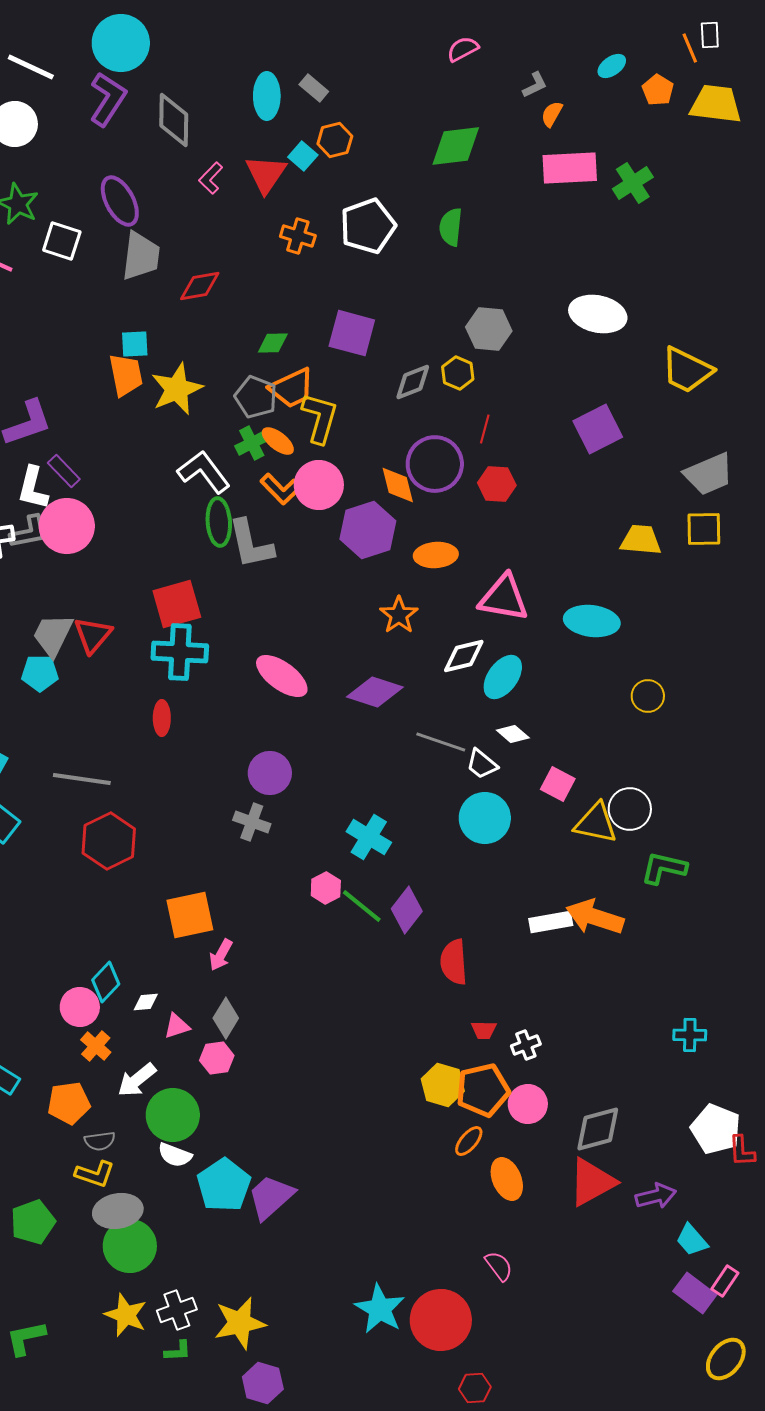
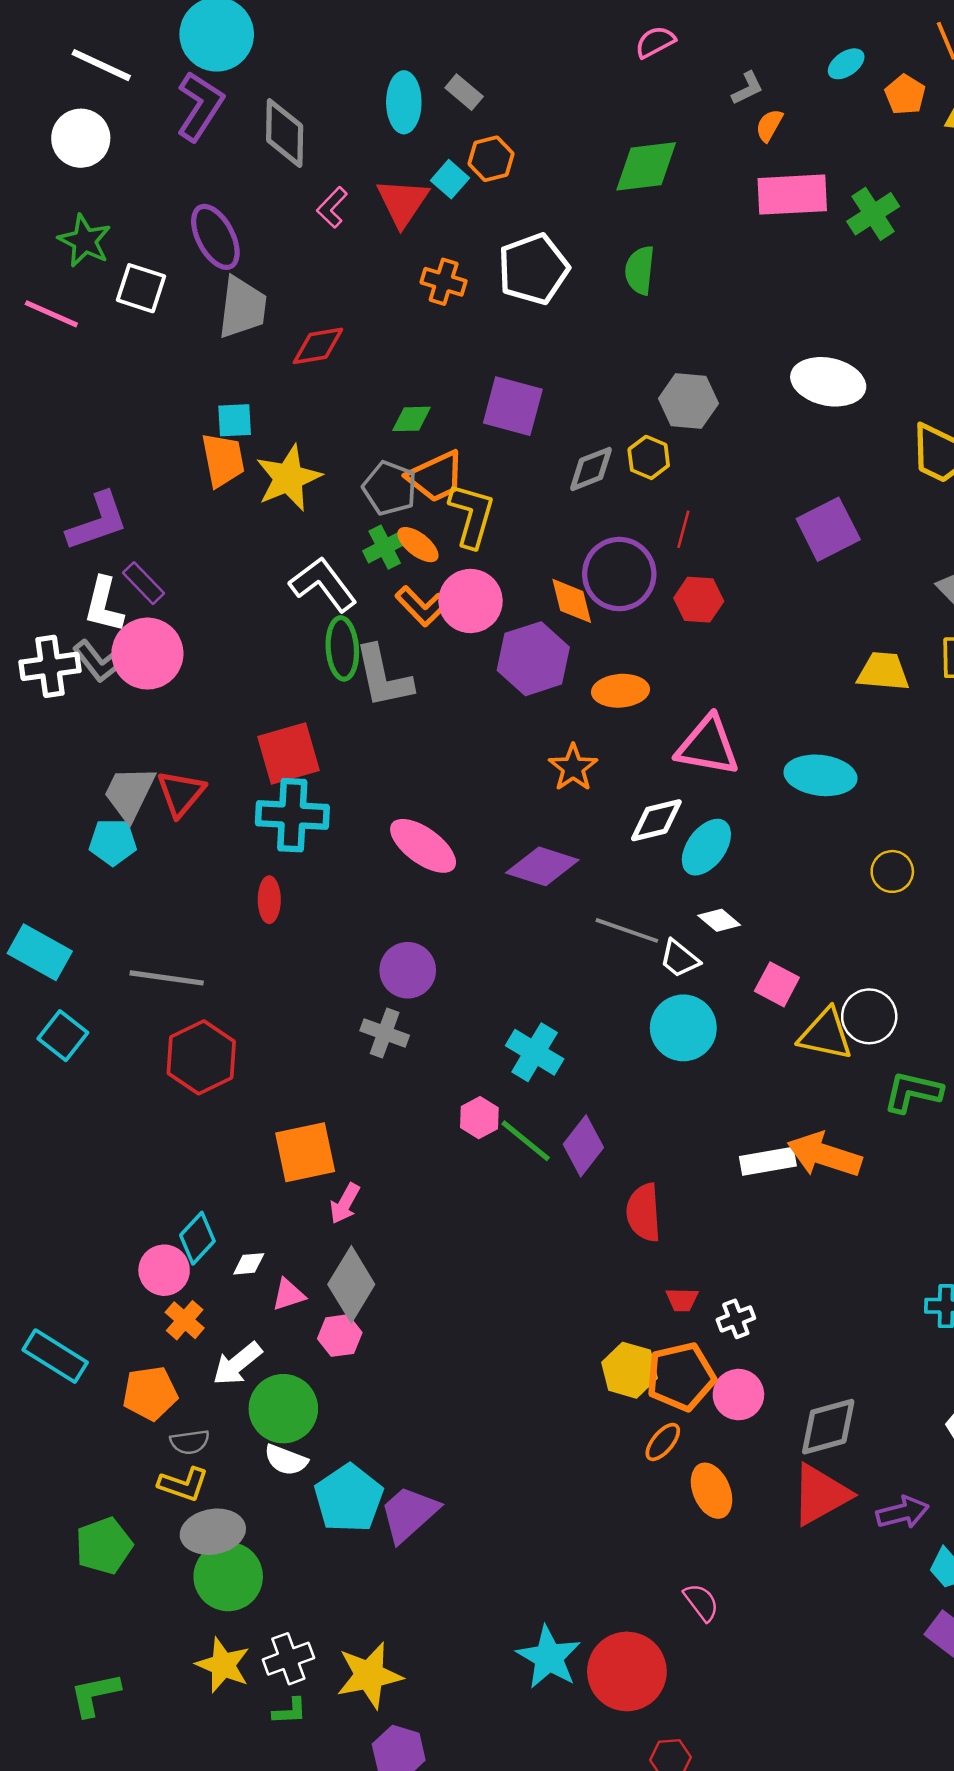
gray L-shape: (29, 532) -> (99, 661), turned 63
gray diamond: (226, 1018) -> (351, 1284), size x1.4

